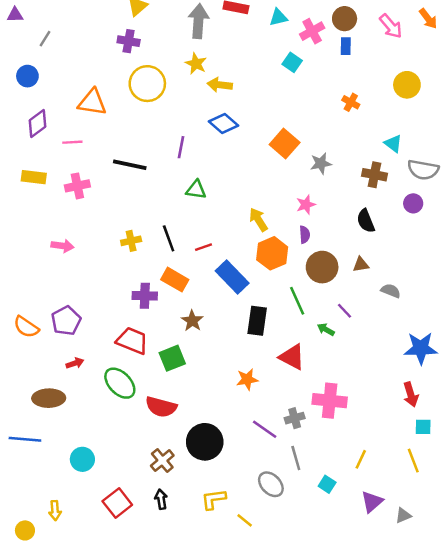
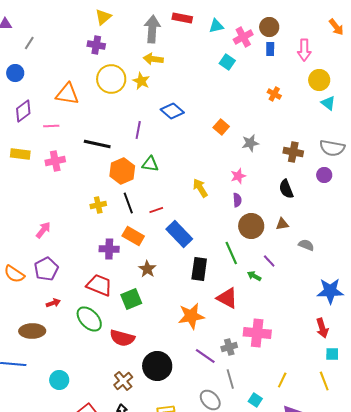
pink arrow: (391, 26) -> (304, 50), moved, turned 40
yellow star: (196, 64) -> (141, 81), moved
yellow arrow: (220, 85) -> (153, 59), moved
orange square: (285, 143) -> (221, 127), size x0.7
cyan triangle: (393, 143) -> (328, 103), moved
pink arrow: (62, 246) -> (43, 230), moved, turned -60
orange hexagon: (272, 253) -> (122, 171), moved
orange star: (247, 379) -> (191, 316), size x1.5

